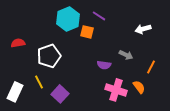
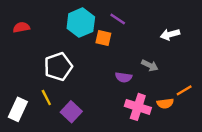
red semicircle: (18, 43) -> (21, 27), moved
orange line: (151, 67) -> (184, 90), moved, turned 32
orange semicircle: (139, 87) -> (165, 103), turned 120

